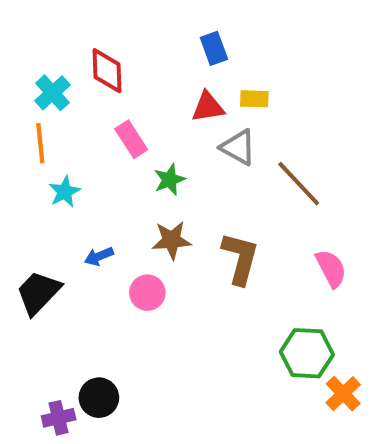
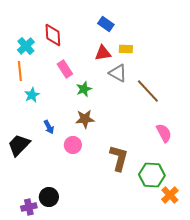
blue rectangle: (214, 48) -> (106, 24), turned -35
blue arrow: (99, 256) -> (49, 127), turned -96
brown L-shape: (240, 258) -> (119, 158), moved

